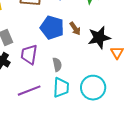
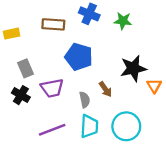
brown arrow: (75, 29) -> (105, 89), moved
purple trapezoid: (29, 55) -> (52, 88), turned -110

